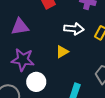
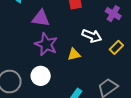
purple star: (23, 60) -> (46, 44), moved

